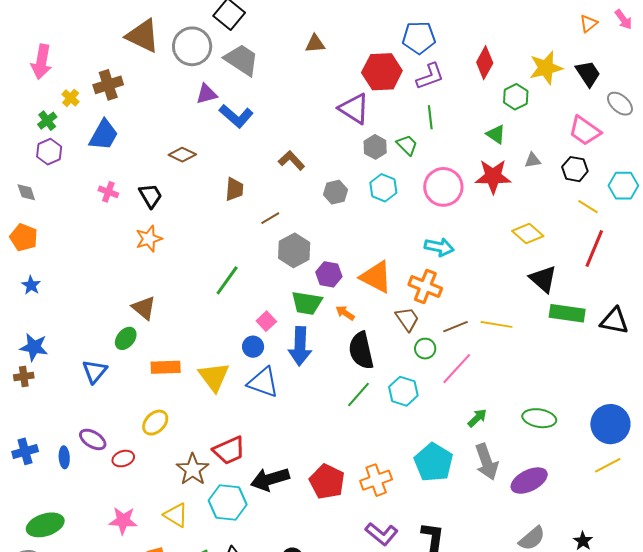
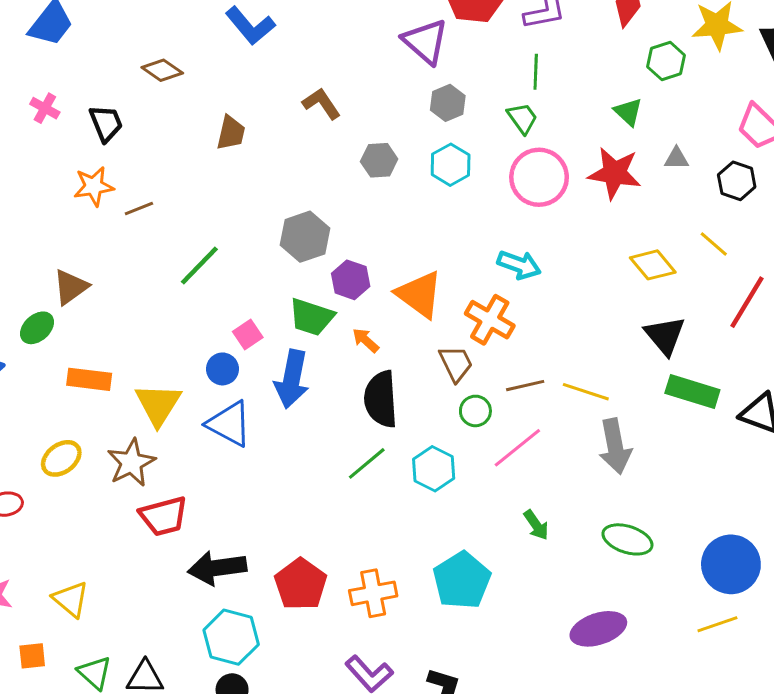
green trapezoid: (407, 145) -> (522, 118), moved
yellow line: (588, 207) -> (714, 244), moved
brown line: (270, 218) -> (139, 208), moved
brown triangle: (144, 308) -> (71, 287), turned 36
green arrow: (477, 418) -> (536, 525), turned 90
gray arrow: (487, 462) -> (615, 446), moved
brown star: (193, 469) -> (131, 463), moved
cyan hexagon: (228, 502) -> (231, 637), moved

